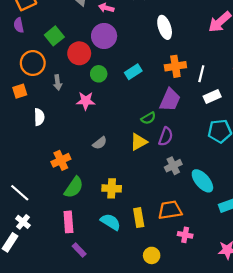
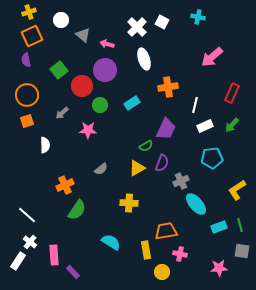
white ellipse: (165, 27) -> (144, 59), moved
orange circle: (33, 63) -> (27, 95), moved
orange cross: (175, 66) -> (168, 87), moved
gray arrow: (58, 82) -> (62, 113), turned 56
gray cross: (173, 166) -> (181, 181), moved
yellow cross: (112, 188) -> (129, 203), moved
yellow rectangle: (139, 218) -> (146, 250), moved
pink rectangle: (68, 222) -> (54, 255), moved
purple rectangle: (79, 250) -> (73, 272), moved
yellow circle: (152, 255) -> (162, 272), moved

